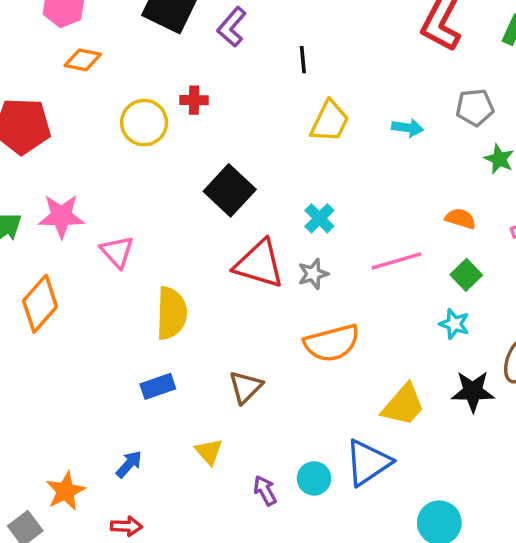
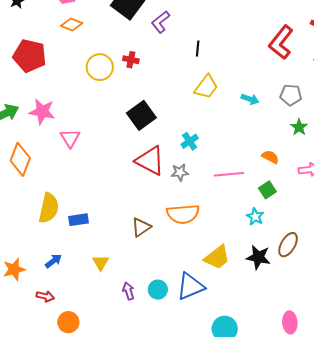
orange diamond: (40, 304) -> (20, 159), turned -32
yellow semicircle: (171, 313) -> (49, 208), moved
brown triangle: (246, 387) -> (141, 227), moved

